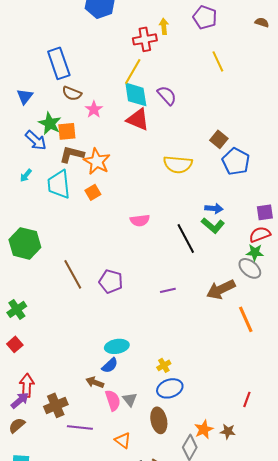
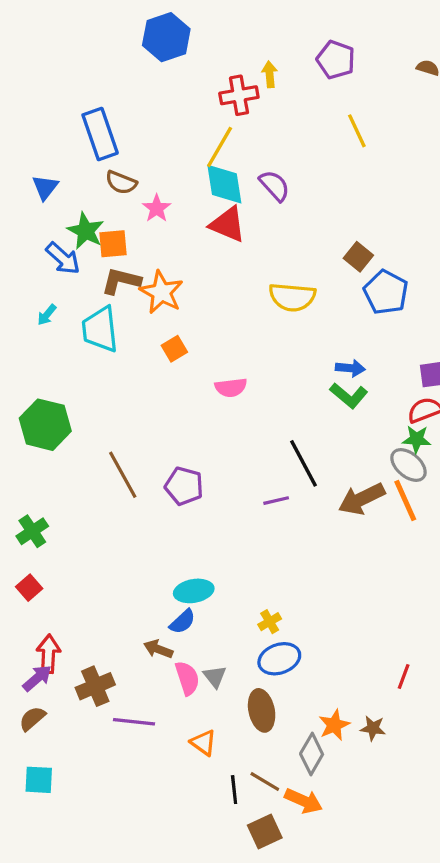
orange square: (93, 192) -> (174, 349), moved
black line: (186, 238) -> (304, 463), moved
orange line: (246, 319) -> (405, 501), moved

